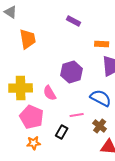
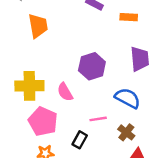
orange rectangle: (102, 44) -> (129, 17), moved

